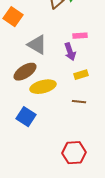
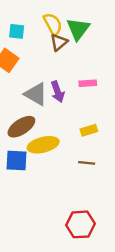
purple arrow: (70, 52) -> (58, 92), moved
blue square: (26, 117) -> (17, 160), moved, turned -30

